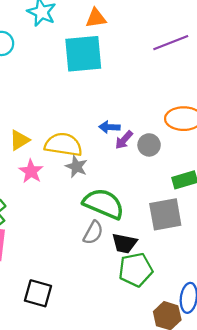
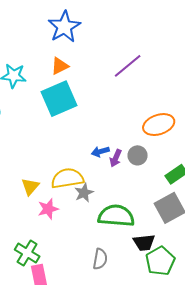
gray star: (76, 167) -> (84, 193), turned -30
pink star: (31, 171) -> (48, 209), turned -30
gray semicircle: (93, 233) -> (100, 259), moved

